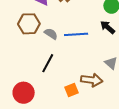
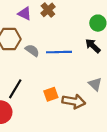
black line: (48, 63) -> (15, 89), moved
orange square: (71, 90) -> (51, 94), moved

